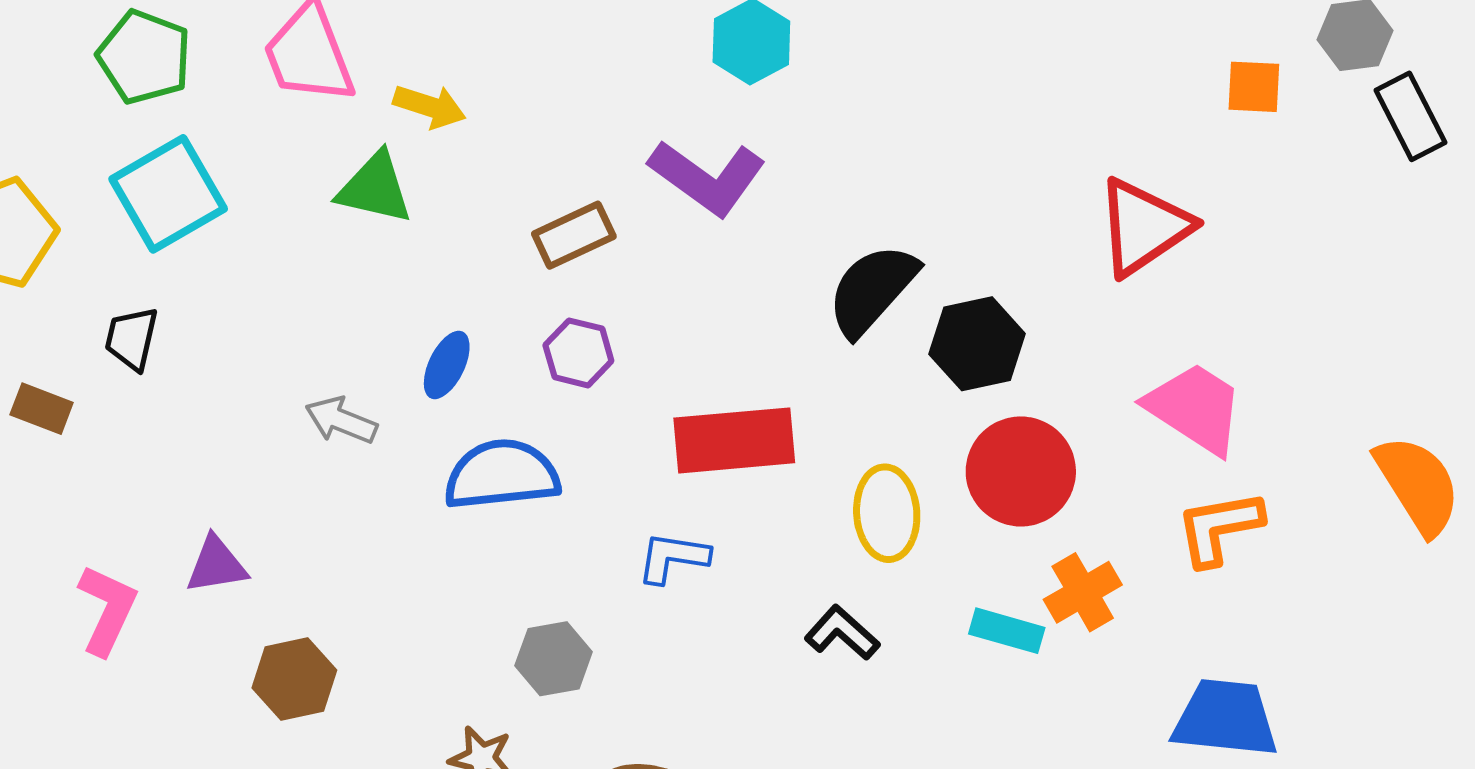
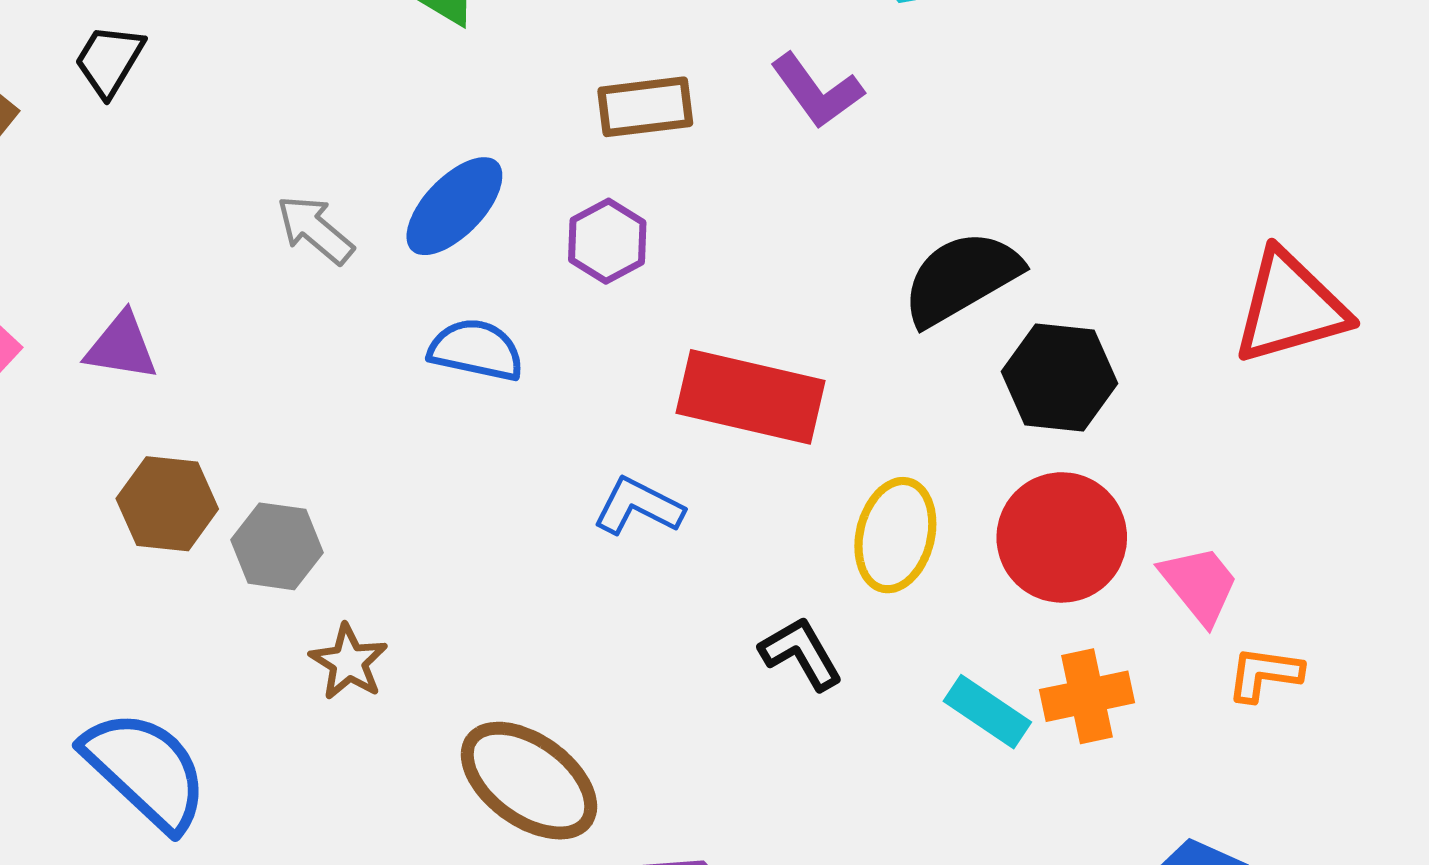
purple L-shape: (707, 177) -> (817, 91), size x0.7
blue ellipse: (447, 365) -> (454, 206), size x1.4
pink trapezoid: (1195, 408) -> (1199, 584), moved, size x0.7
blue semicircle: (502, 475) -> (476, 350), size x0.7
orange L-shape: (1219, 528) -> (1264, 674), size x0.7
gray hexagon: (554, 659) -> (277, 546), moved

